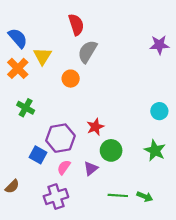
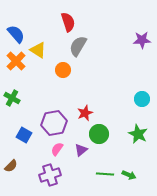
yellow triangle: (42, 56) -> (38, 50), turned -30
green cross: (26, 108) -> (12, 98), moved
blue square: (38, 155) -> (24, 135), moved

